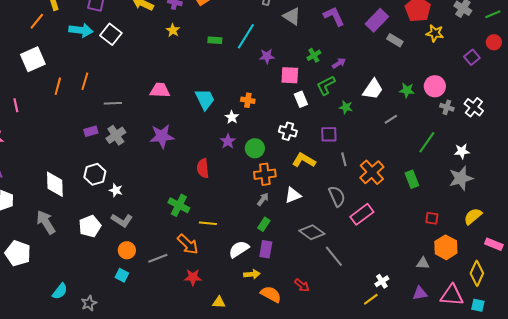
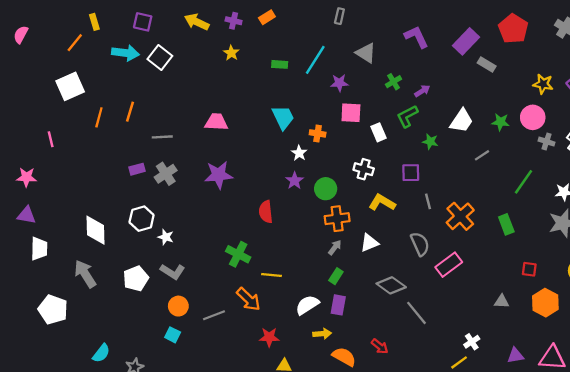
gray triangle: (292, 16) -> (366, 53), moved
yellow star: (435, 33) -> (543, 84), moved
pink square: (290, 75) -> (351, 113), moved
cyan trapezoid: (205, 99) -> (283, 117), moved
gray triangle: (423, 263) -> (502, 301), moved
red star: (193, 277) -> (269, 337), moved

